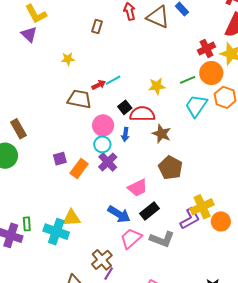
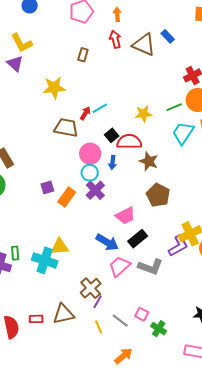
yellow star: (68, 59) -> (54, 88), size x1.6
red arrow: (99, 85) -> (85, 113), turned -32

